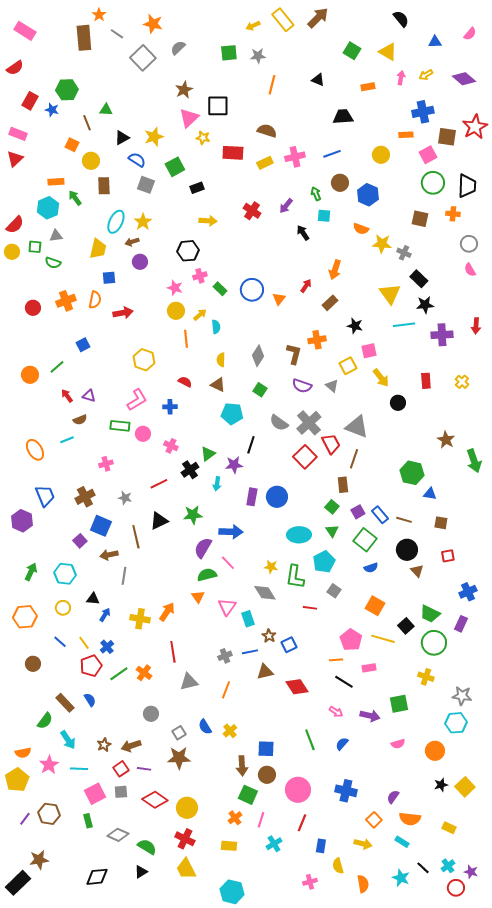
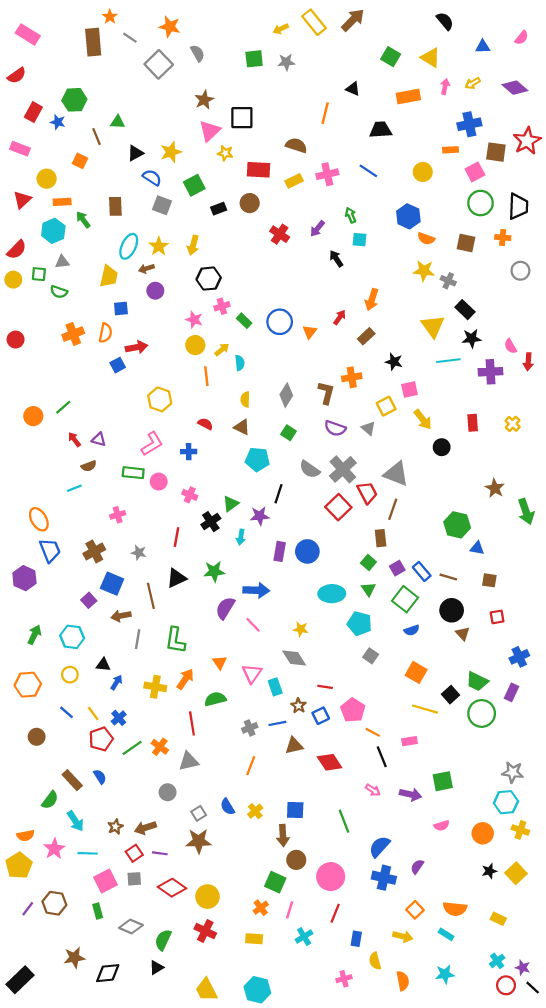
gray semicircle: (178, 48) -> (198, 53), turned 105
orange line: (272, 85) -> (325, 113), moved
orange rectangle: (368, 87) -> (408, 97), size x1.5
blue line: (332, 154) -> (368, 171), turned 54
red triangle: (15, 159) -> (22, 200), moved
yellow circle: (91, 161) -> (47, 179), moved
brown circle: (340, 183) -> (250, 203), moved
yellow arrow: (208, 221) -> (193, 245), moved, turned 102
orange semicircle: (361, 229) -> (426, 239), moved
pink semicircle: (470, 270) -> (510, 346), moved
red circle: (33, 308) -> (16, 340), moved
blue square: (83, 345) -> (118, 365), moved
orange ellipse: (35, 450) -> (39, 519), moved
red line: (159, 484) -> (176, 537), turned -54
cyan pentagon: (324, 562) -> (360, 624), turned -30
green semicircle: (207, 575) -> (215, 699), moved
green L-shape: (295, 577) -> (175, 640), moved
red line: (310, 608) -> (325, 687), moved
pink pentagon: (351, 640) -> (353, 710), moved
orange line: (336, 660) -> (373, 732), turned 32
yellow cross: (426, 677) -> (520, 830), moved
gray triangle: (189, 682) -> (189, 761), moved
black line: (344, 682) -> (382, 757), turned 36
blue semicircle: (342, 744) -> (379, 847), moved, size x1.5
blue square: (266, 749) -> (295, 810), moved
brown arrow: (242, 766) -> (283, 836), moved
purple semicircle: (393, 797) -> (417, 867), moved
green semicircle: (147, 847) -> (163, 940), turned -96
brown star: (39, 860) -> (74, 958), moved
black line: (423, 868) -> (533, 988), moved
yellow trapezoid: (186, 869) -> (206, 990), moved
cyan star: (401, 878) -> (445, 974), turned -30

